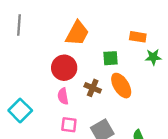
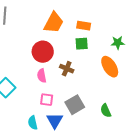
orange rectangle: (138, 37) -> (84, 26), moved
orange ellipse: (121, 86) -> (110, 67), moved

